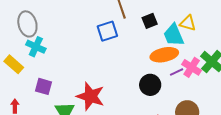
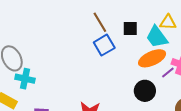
black square: (150, 21) -> (130, 29), turned 35
blue square: (107, 31) -> (104, 45), moved

